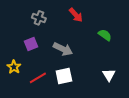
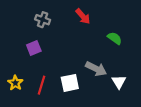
gray arrow: (63, 49) -> (96, 69), moved
yellow star: (14, 67) -> (15, 83), moved
red line: (38, 78) -> (41, 85), turned -42

